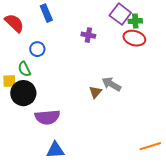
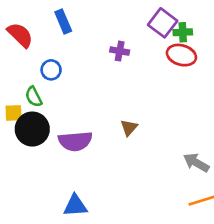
gray arrow: (111, 84) -> (196, 163), moved
purple semicircle: (47, 117) -> (75, 141), moved

